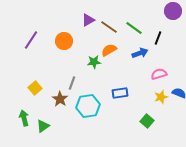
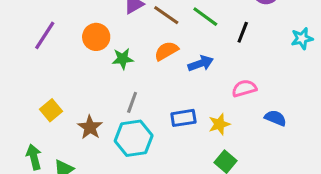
blue arrow: (140, 53) -> (201, 63), moved
green star: (94, 62) -> (123, 59), moved
gray line: (72, 83) -> (132, 102), moved
yellow star: (161, 97) -> (219, 124), moved

